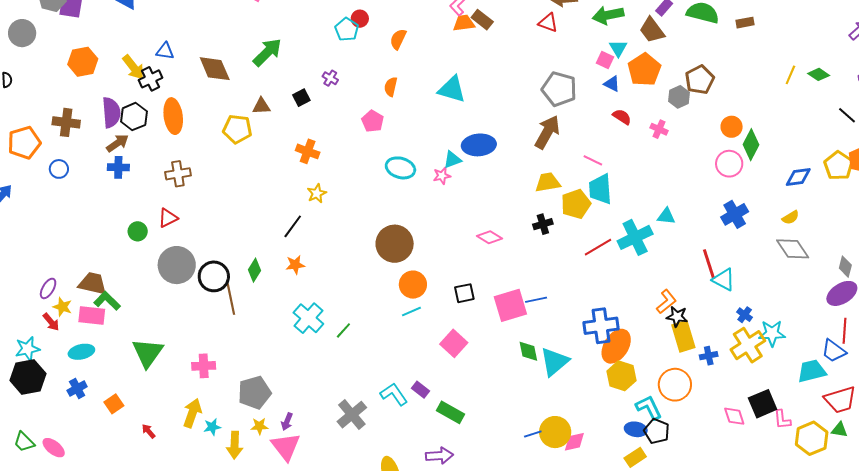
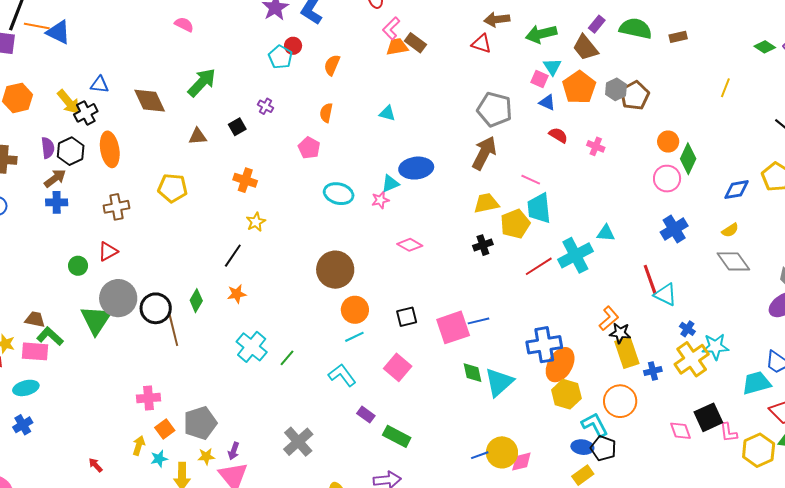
green diamond: (819, 74) -> (765, 47), moved
cyan triangle: (452, 89) -> (387, 113), size x0.6
gray hexagon: (679, 97) -> (616, 89), moved
purple semicircle: (111, 112) -> (48, 148), size x0.7
yellow pentagon: (237, 129) -> (173, 188), moved
pink diamond: (490, 237) -> (410, 245), moved
brown trapezoid: (93, 283) -> (35, 319), size x0.7
green triangle: (148, 353) -> (96, 320), moved
cyan L-shape: (394, 394) -> (342, 375), moved
orange square: (114, 404) -> (165, 429), moved
yellow arrow: (192, 413) -> (139, 446), size x0.7

